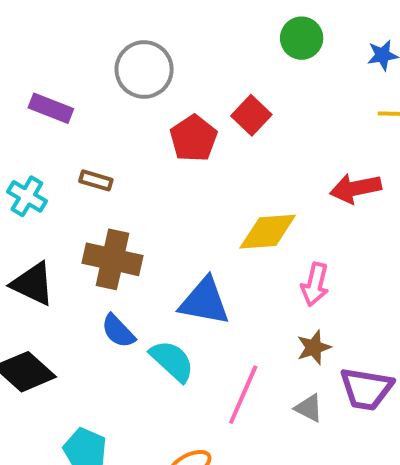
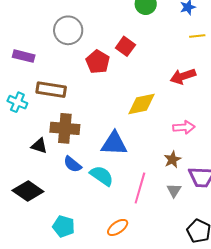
brown rectangle: (96, 180) -> (51, 90), size x1.8
black triangle: (33, 284) -> (39, 146), moved, size x0.7
pink arrow: (315, 284) -> (184, 127), moved, turned -100
gray triangle: (309, 408) -> (174, 190), turned 42

